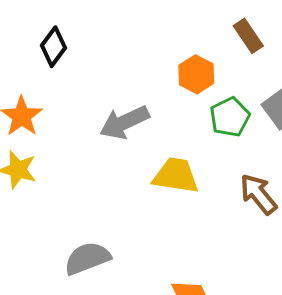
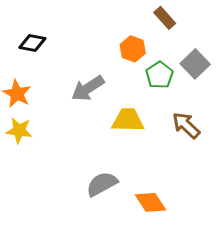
black diamond: (53, 47) -> (32, 43), turned 72
gray semicircle: (87, 258) -> (102, 184), moved

